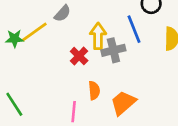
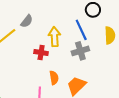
gray cross: (113, 50) -> (80, 51), moved
red cross: (79, 56) -> (41, 53), turned -32

